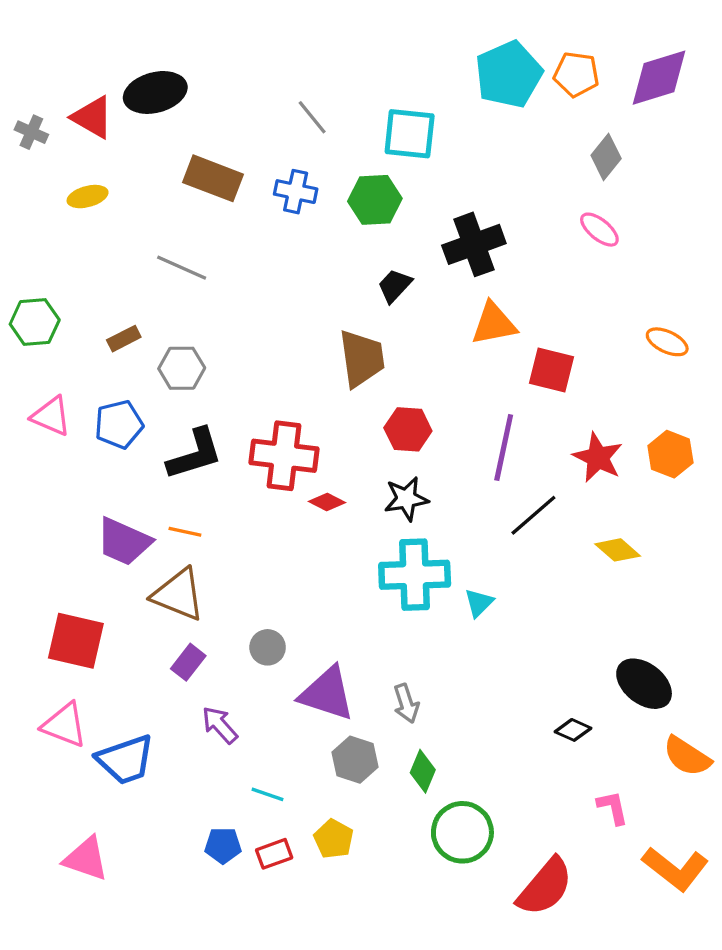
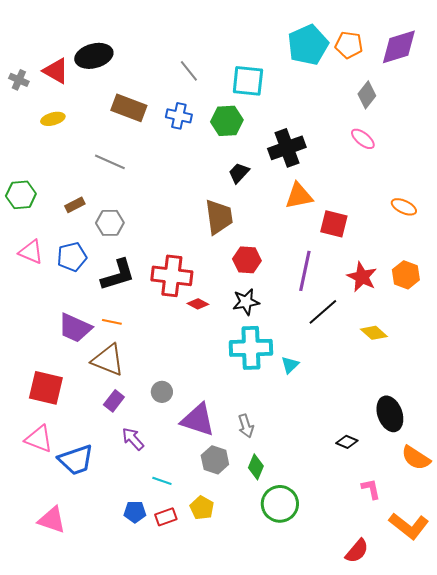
black ellipse: (644, 684) -> (390, 414), turned 32
red semicircle: (545, 887) -> (357, 551), moved, size x0.7

